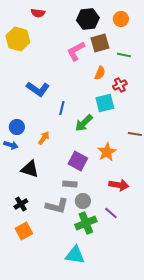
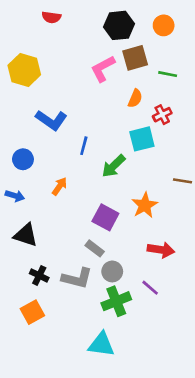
yellow hexagon: (18, 39) -> (24, 70), moved
blue circle: (17, 127) -> (23, 159), moved
black triangle: (30, 169) -> (26, 235), moved
gray rectangle: (70, 184) -> (95, 248), turned 32
black cross: (21, 204) -> (39, 276), moved, turned -32

